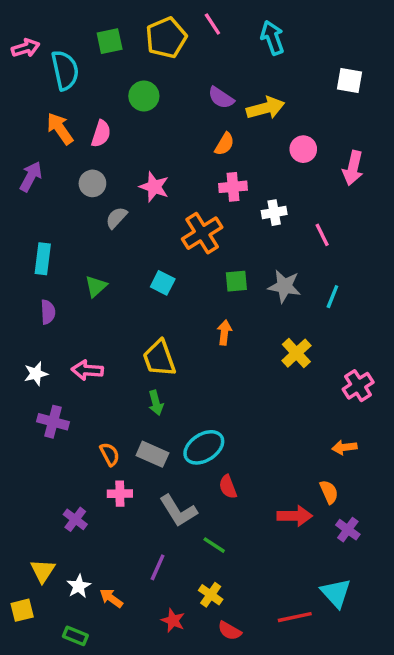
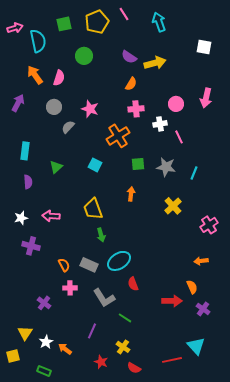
pink circle: (303, 149) -> (176, 104), moved
pink line: (322, 235) -> (179, 137), moved
green arrow: (156, 403) -> (101, 235), moved

